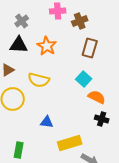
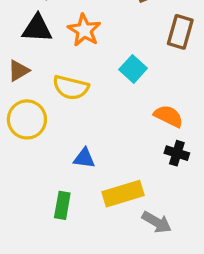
brown rectangle: (90, 48) -> (180, 32), moved
cyan square: (84, 79) -> (133, 69), moved
green rectangle: (19, 150) -> (62, 205), moved

